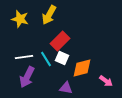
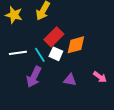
orange diamond: (82, 68) -> (76, 45), moved
purple arrow: (27, 77) -> (34, 77), moved
purple triangle: (66, 88) -> (70, 80), moved

